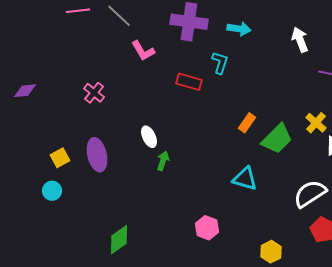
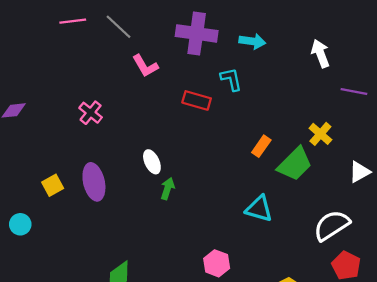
cyan L-shape: (220, 63) -> (231, 79), turned -30
yellow cross: (316, 123) -> (320, 134), moved
cyan circle: (52, 191) -> (20, 224), moved

